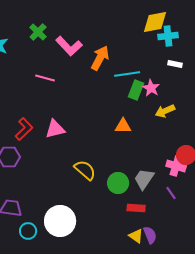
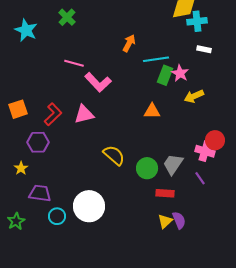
pink L-shape: (69, 46) -> (98, 82), moved
orange arrow: (100, 58) -> (129, 43), size x0.7
yellow triangle: (136, 236) -> (165, 221), turned 42

